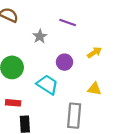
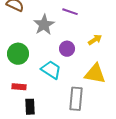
gray star: (40, 36) -> (44, 25), size x1.5
yellow triangle: (94, 89) -> (95, 74), size x1.6

